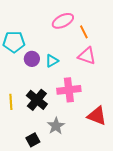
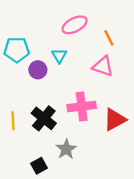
orange line: (84, 32) -> (109, 38), moved
cyan triangle: (52, 61) -> (59, 56), moved, turned -32
red triangle: (97, 116) -> (115, 120), moved, turned -50

